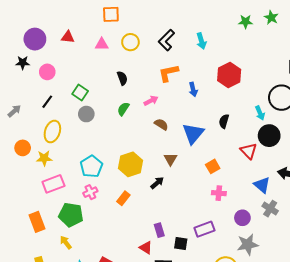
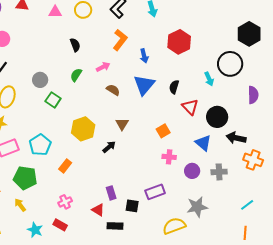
orange L-shape: (168, 73) -> (120, 40), turned 140
green square: (80, 92) -> (53, 100), moved
blue triangle: (193, 134) -> (144, 85), moved
black circle: (269, 136) -> (217, 117), moved
red triangle: (249, 151) -> (190, 107), moved
cyan pentagon: (91, 166) -> (40, 145), moved
blue triangle: (262, 185) -> (203, 143), moved
pink cross: (90, 192) -> (65, 202), moved
orange rectangle: (123, 198) -> (65, 166), moved
gray cross: (270, 209) -> (219, 172), turned -35
purple circle: (242, 218) -> (192, 171), moved

